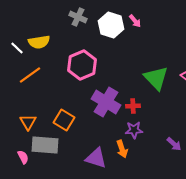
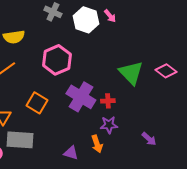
orange square: (64, 120) -> (37, 103), moved
purple triangle: (96, 158) -> (71, 153), size x0.7

